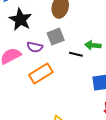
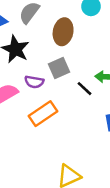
black line: (76, 54) -> (84, 89), turned 32

